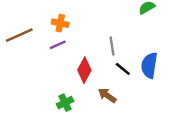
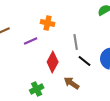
orange cross: (60, 23) -> (48, 23), moved

